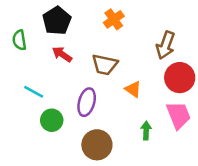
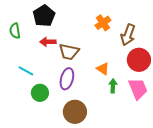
orange cross: (114, 19) -> (103, 23), moved
red arrow: (62, 54) -> (48, 42), turned -35
brown trapezoid: (105, 65) -> (69, 52), moved
green arrow: (146, 131) -> (113, 86), moved

